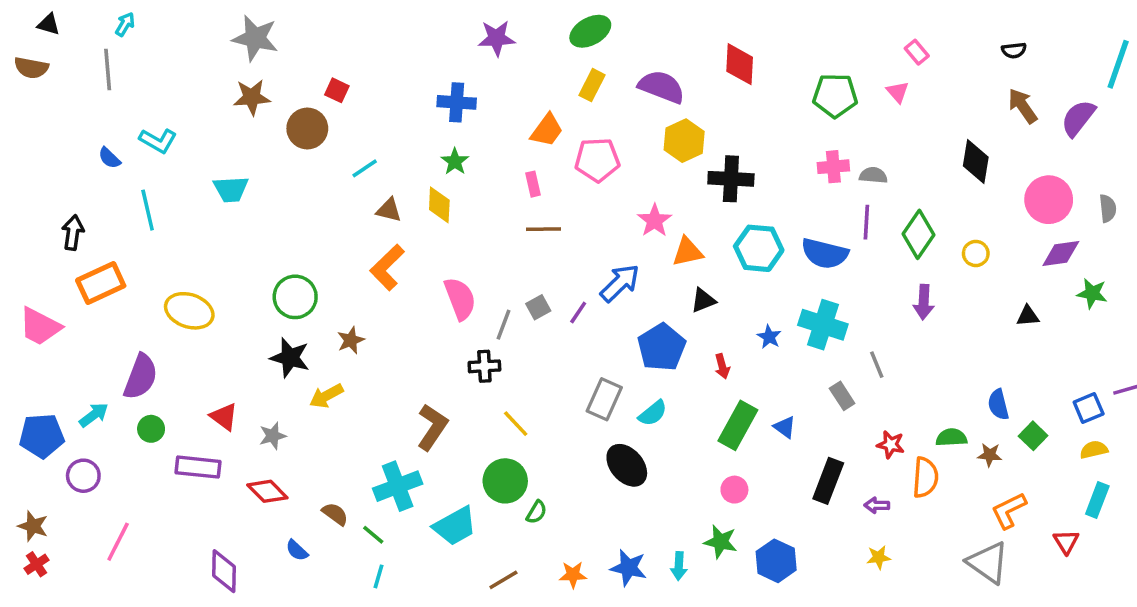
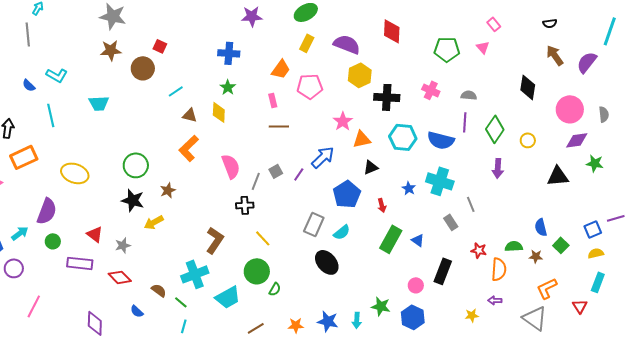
pink cross: (833, 167) -> (431, 90), moved, turned 30
black triangle: (1028, 316) -> (558, 176), size x1.6
pink circle: (734, 490) -> (416, 285), moved
purple arrow: (877, 505) -> (495, 300), moved

